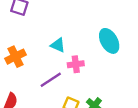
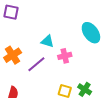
purple line: (51, 80) -> (36, 64), moved

